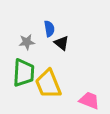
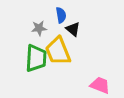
yellow trapezoid: (48, 84) -> (58, 51), moved

